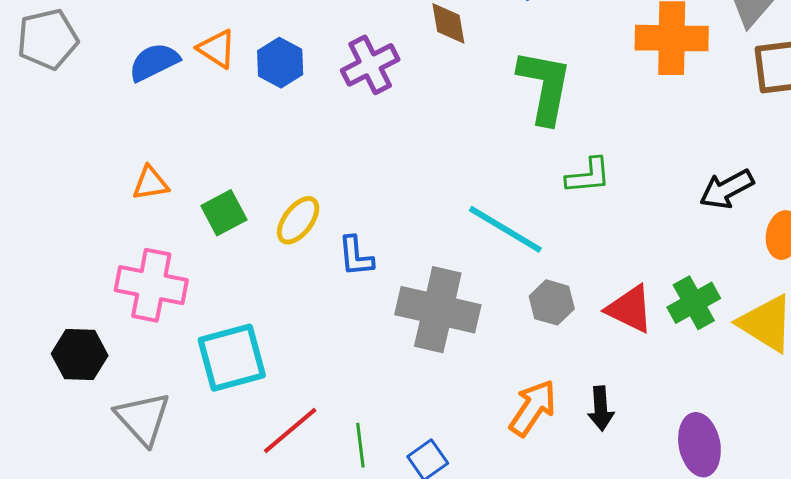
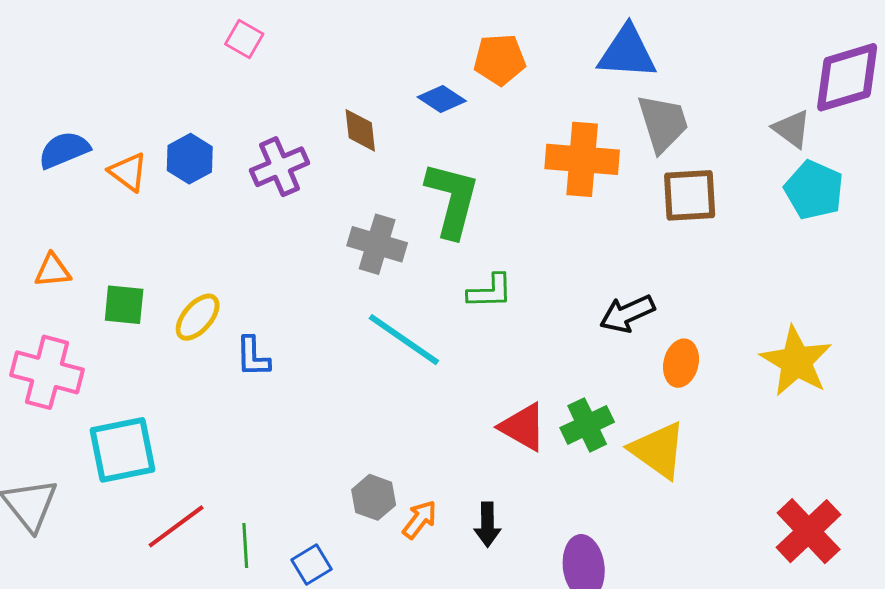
orange triangle: (217, 49) -> (128, 172), moved
green square: (224, 213) -> (124, 305), turned 30
gray hexagon: (552, 302) -> (374, 497), moved
gray cross: (438, 310) -> (377, 244), moved, size x0.7
orange arrow: (533, 408) -> (420, 519), size x0.7

